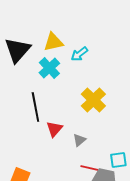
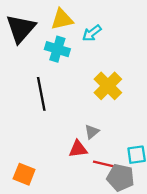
cyan cross: (49, 68) -> (57, 49), turned -30
red triangle: (54, 129) -> (78, 149), moved, turned 42

